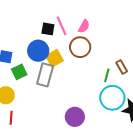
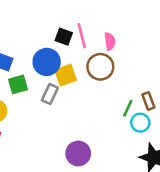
pink semicircle: (84, 26) -> (110, 41), turned -48
gray rectangle: (45, 75) -> (50, 94), size x0.7
cyan circle: (112, 98) -> (140, 123), moved, size x0.6

